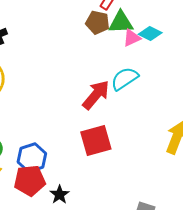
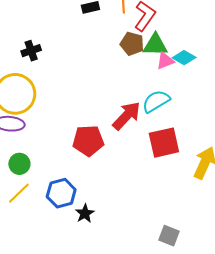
red square: (96, 141) -> (164, 143), moved
blue hexagon: (32, 158) -> (61, 193), moved
red pentagon: (30, 180) -> (88, 141), moved

